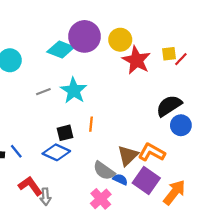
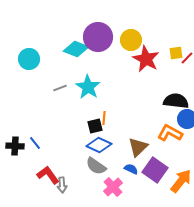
black semicircle: (169, 106) -> (176, 101), turned 40
black square: (65, 133) -> (95, 126), moved
blue diamond: (56, 152) -> (99, 145), moved
orange L-shape: (152, 152) -> (170, 133), moved
gray semicircle: (104, 171) -> (96, 166), moved

